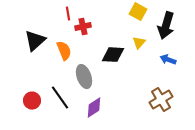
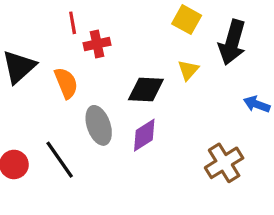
blue arrow: (168, 60) -> (257, 104), moved
purple diamond: (94, 108) -> (144, 135), moved

